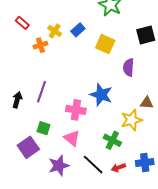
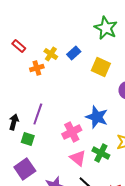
pink cross: (76, 110) -> (72, 132), turned -36
green square: (44, 128) -> (28, 139), moved
pink triangle: (72, 138) -> (78, 158), moved
green cross: (112, 140) -> (101, 153), moved

